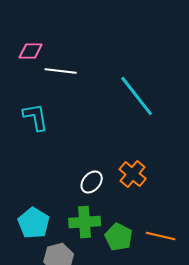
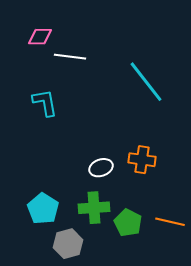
orange cross: (133, 174) -> (142, 160), turned -32
white ellipse: (92, 182) -> (101, 168), turned 30

